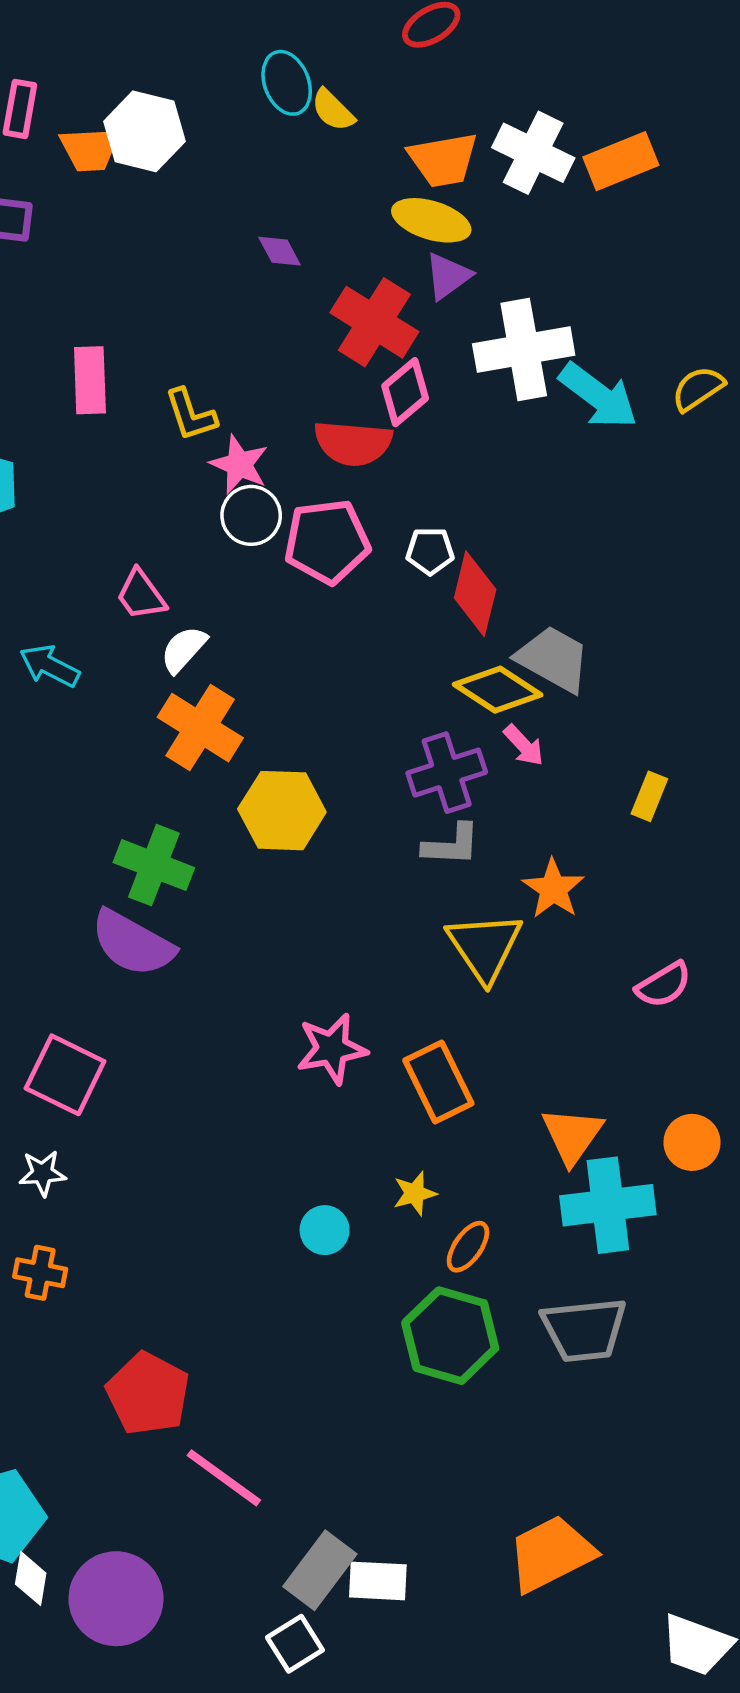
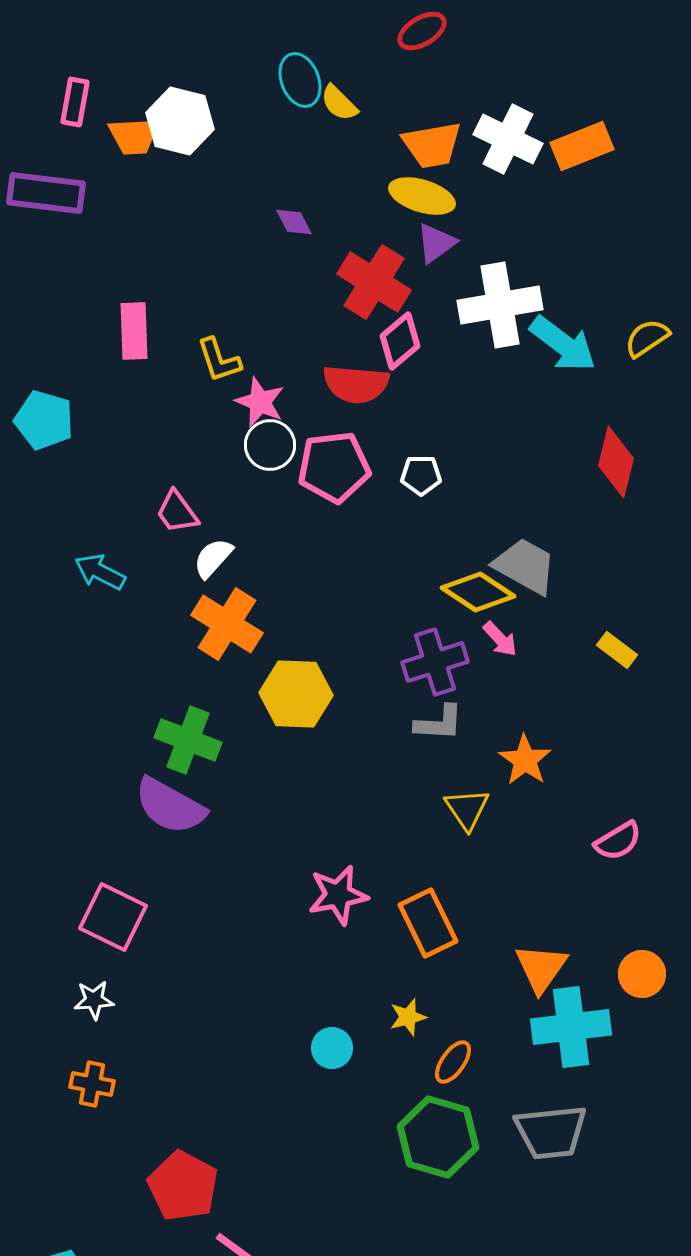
red diamond: (475, 594) -> (616, 462), moved
yellow rectangle: (649, 796) -> (617, 650), moved, turned -75
yellow triangle: (485, 947) -> (467, 809), size x0.7

